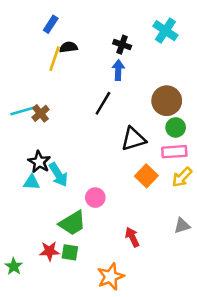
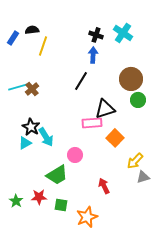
blue rectangle: (51, 24) -> (13, 38), moved
cyan cross: (165, 31) -> (123, 33), moved
black semicircle: (69, 47) -> (32, 30), moved
pink rectangle: (174, 152) -> (92, 123), moved
yellow arrow: (182, 177) -> (135, 161), moved
cyan triangle: (32, 182) -> (25, 143), turned -32
green square: (70, 252) -> (61, 205), moved
green star: (14, 266) -> (16, 201), moved

